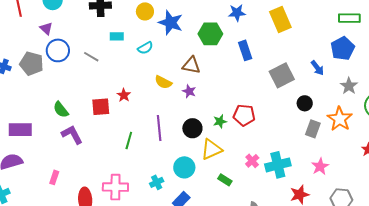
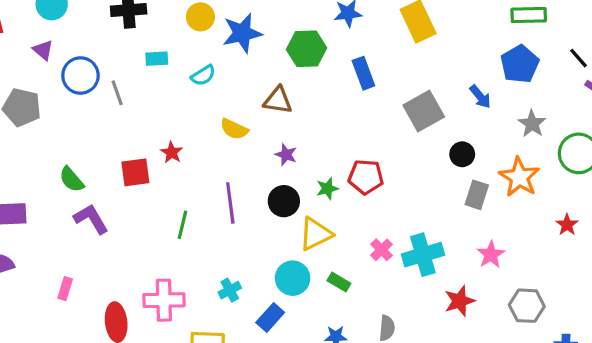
blue star: (171, 23) -> (242, 33), turned -30
blue circle: (58, 50) -> (80, 75), moved
gray line: (91, 57) -> (117, 93), turned 42
purple star: (189, 91) -> (286, 155), moved
cyan circle: (184, 167) -> (293, 278), moved

